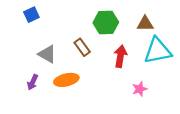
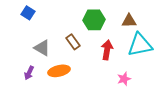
blue square: (31, 15) -> (28, 13), turned -32

